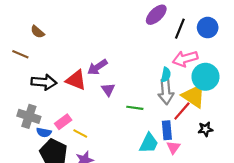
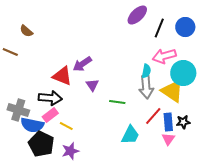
black arrow: (44, 82) -> (50, 98), moved
red line: (182, 111) -> (153, 116), moved
blue rectangle: (167, 130) -> (168, 122), moved
blue semicircle: (44, 132) -> (32, 125), size x1.6
pink triangle: (173, 147) -> (168, 139), moved

